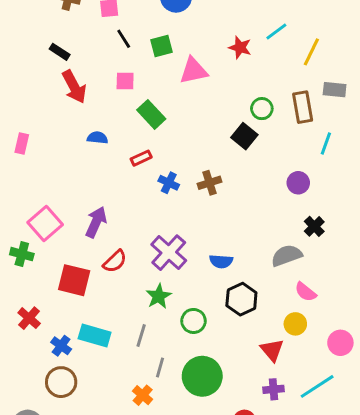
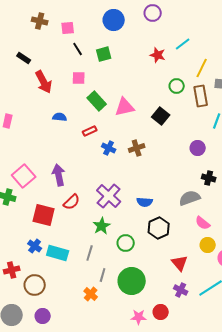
black rectangle: (60, 52) -> (24, 58), moved
yellow line: (311, 52) -> (202, 68), moved
pink triangle: (193, 71) -> (125, 107), moved
green circle: (262, 109) -> (177, 86), moved
purple arrow: (96, 222) -> (59, 175), turned -35
black cross: (314, 226) -> (209, 178), turned -32
red cross: (29, 318) -> (12, 270), moved, turned 35
yellow circle: (295, 324) -> (208, 245), moved
blue cross: (61, 346) -> (35, 246), moved
purple cross: (273, 389) -> (181, 290), turned 32

